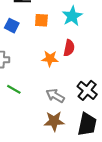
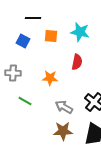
cyan star: (72, 16) -> (80, 32), turned -30
orange star: (50, 59) -> (50, 78), moved

